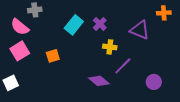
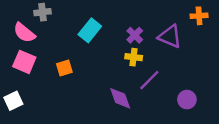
purple cross: (100, 24) -> (135, 35), moved
pink square: (20, 51) -> (24, 62), turned -36
purple diamond: (99, 81) -> (120, 98), turned 30

